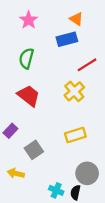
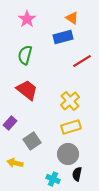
yellow cross: (74, 91) -> (70, 101), moved
gray circle: (87, 173) -> (68, 154), moved
black semicircle: (75, 192) -> (77, 174), moved

